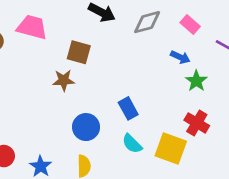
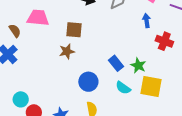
blue arrow: (180, 57) -> (147, 21), turned -112
green star: (196, 81) -> (138, 65), moved
red cross: (197, 123) -> (164, 41), moved

